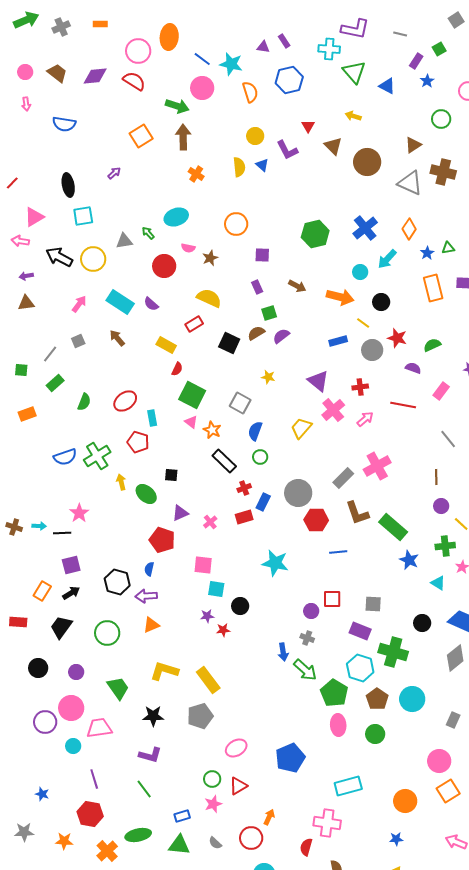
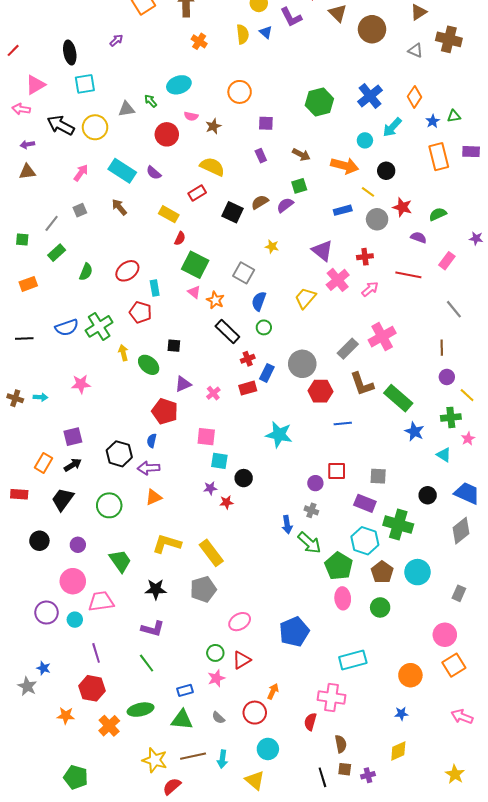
gray triangle: (410, 183) -> (415, 50), size x0.6
green square: (269, 313) -> (299, 186), moved
pink star: (79, 513) -> (81, 384), turned 30
black line: (62, 533) -> (24, 339), moved
purple circle: (45, 722) -> (47, 613), moved
gray star: (24, 832) -> (27, 686), moved, turned 30

